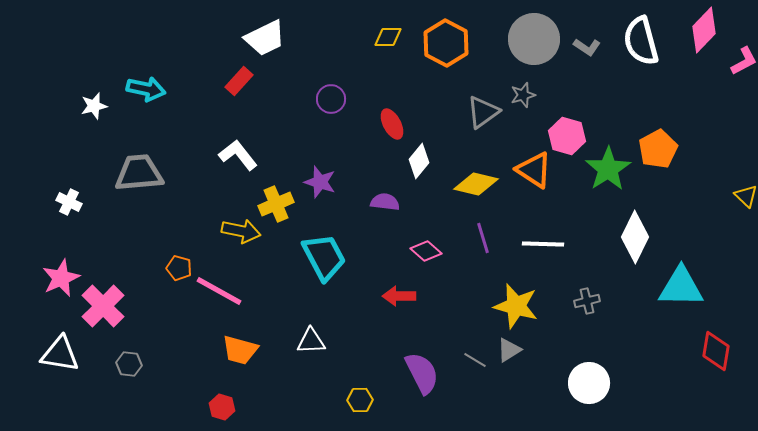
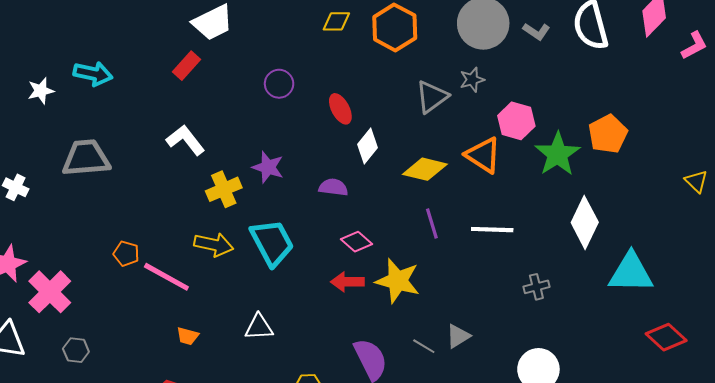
yellow arrow: (241, 231) -> (214, 245), moved
pink diamond: (426, 251) -> (356, 242), moved
yellow star: (516, 306) -> (398, 281), moved
orange trapezoid: (240, 350) -> (188, 336), size x0.6
red diamond: (716, 351) -> (666, 337), turned -57

